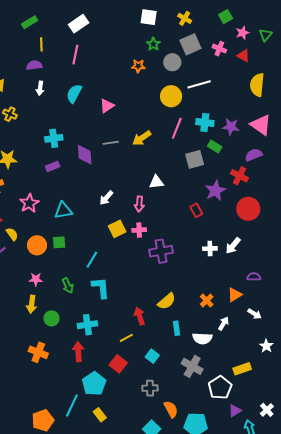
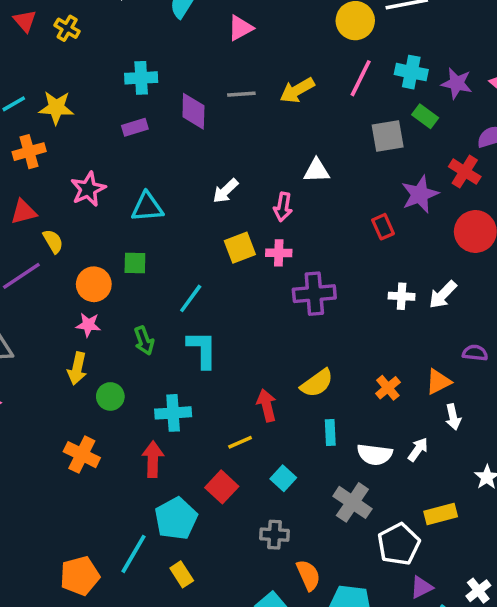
orange circle: (37, 245) -> (94, 284), moved
white arrow: (255, 314) -> (453, 417), moved, turned 40
white arrow: (223, 324) -> (418, 449), moved

